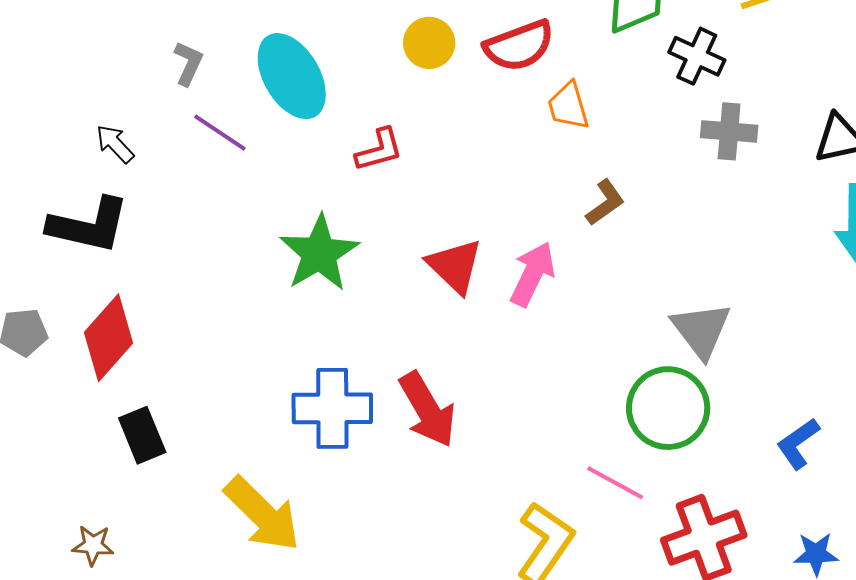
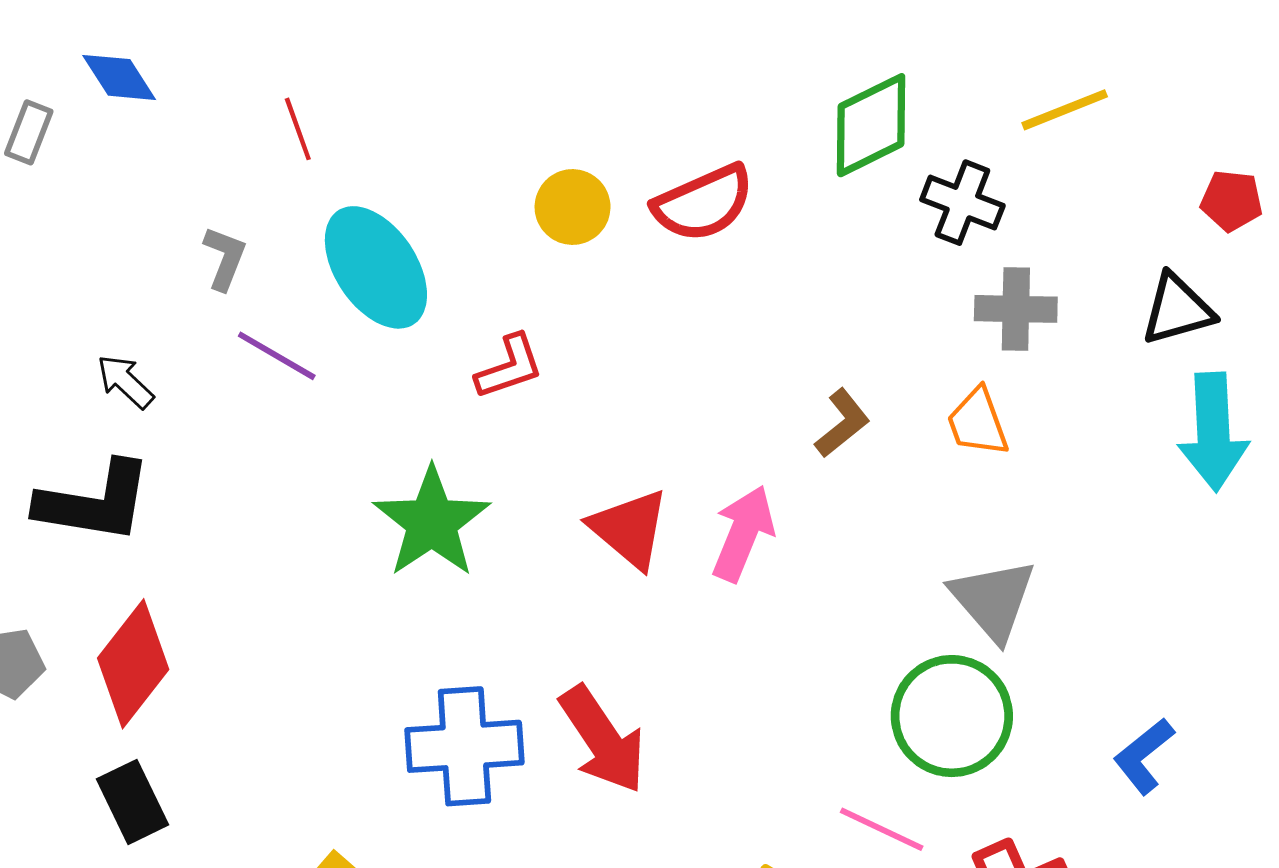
orange trapezoid: (568, 106) -> (978, 422), moved
black rectangle: (142, 435) -> (133, 802), moved

